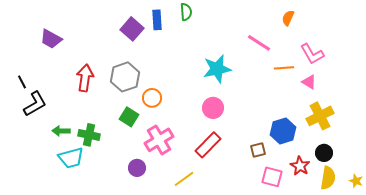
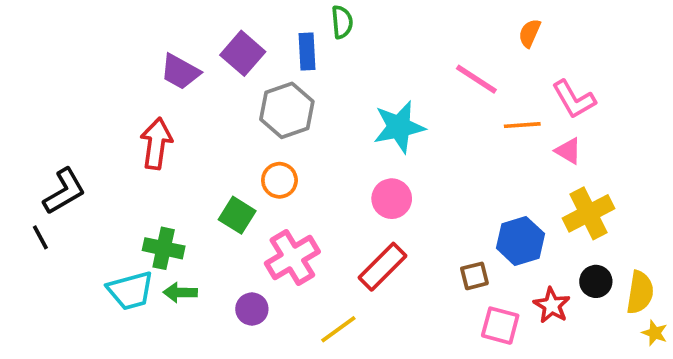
blue rectangle: (157, 20) -> (307, 52), moved
purple trapezoid: (51, 39) -> (180, 72), moved
gray hexagon: (125, 77) -> (287, 110), moved
black line: (22, 82) -> (40, 237), moved
green arrow: (61, 131) -> (180, 292), moved
yellow semicircle: (328, 178) -> (640, 292), moved

